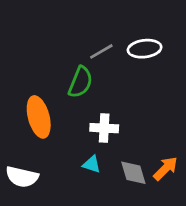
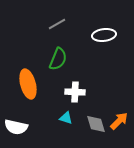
gray line: (101, 51) -> (57, 24), moved

